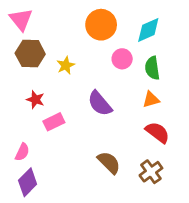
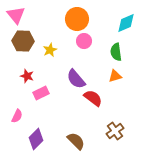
cyan diamond: (148, 30) -> (126, 23), moved
pink circle: (122, 59) -> (84, 41), moved
red semicircle: (158, 132) -> (93, 98), moved
brown semicircle: (109, 163) -> (76, 141), moved
purple diamond: (28, 182) -> (36, 139), moved

